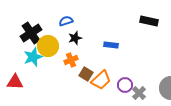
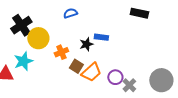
blue semicircle: (66, 21) -> (70, 13), moved
black star: (75, 38) -> (86, 44), moved
cyan star: (33, 57) -> (23, 61), moved

